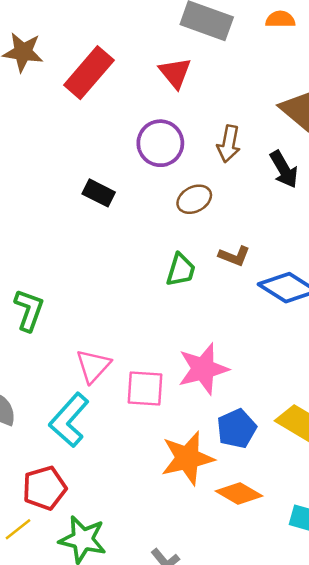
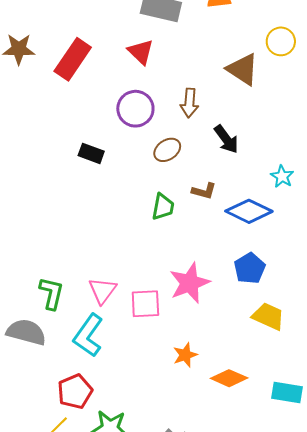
black arrow: (284, 169) -> (226, 139), moved
green L-shape: (29, 310) -> (51, 293), moved
blue pentagon: (237, 429) -> (250, 268), moved
orange star: (187, 458) -> (185, 355), size x0.6

